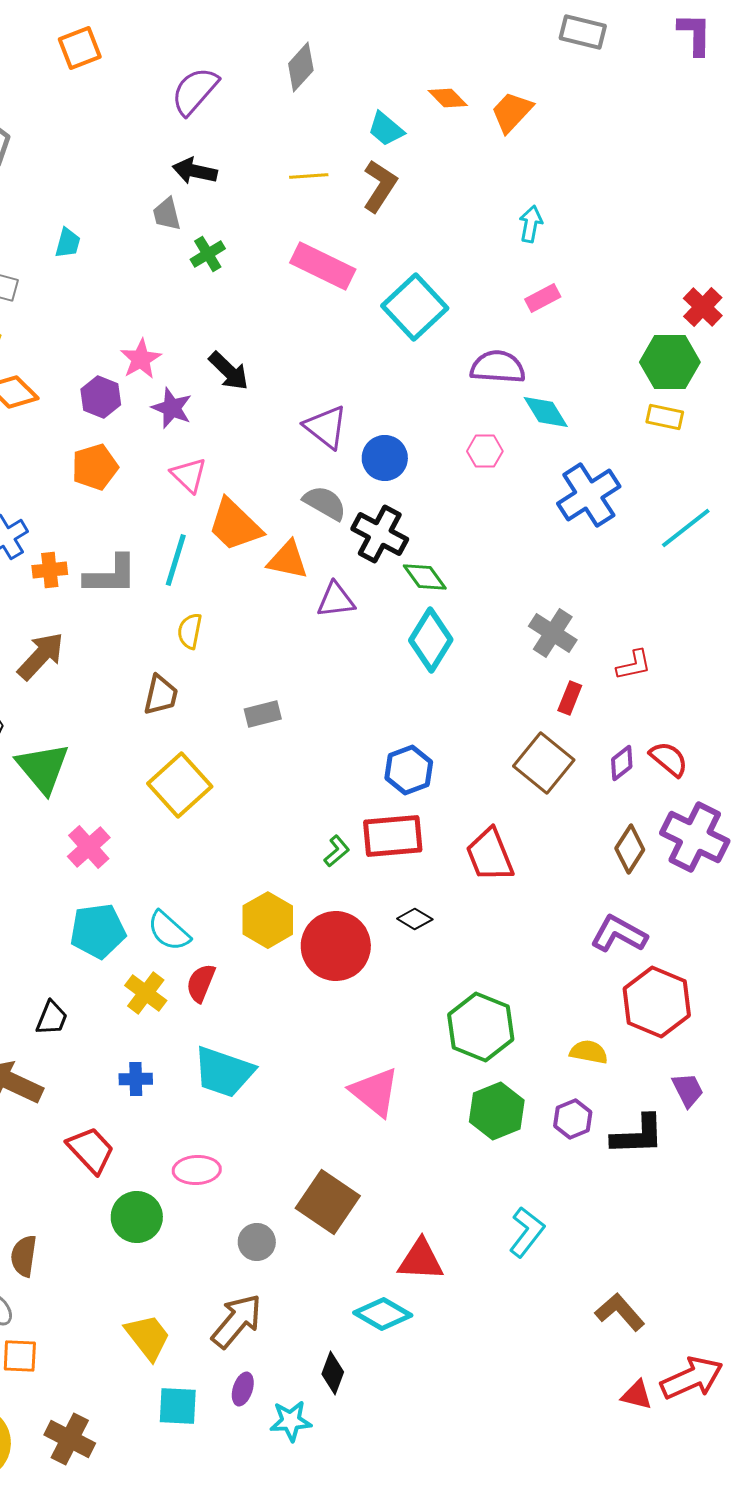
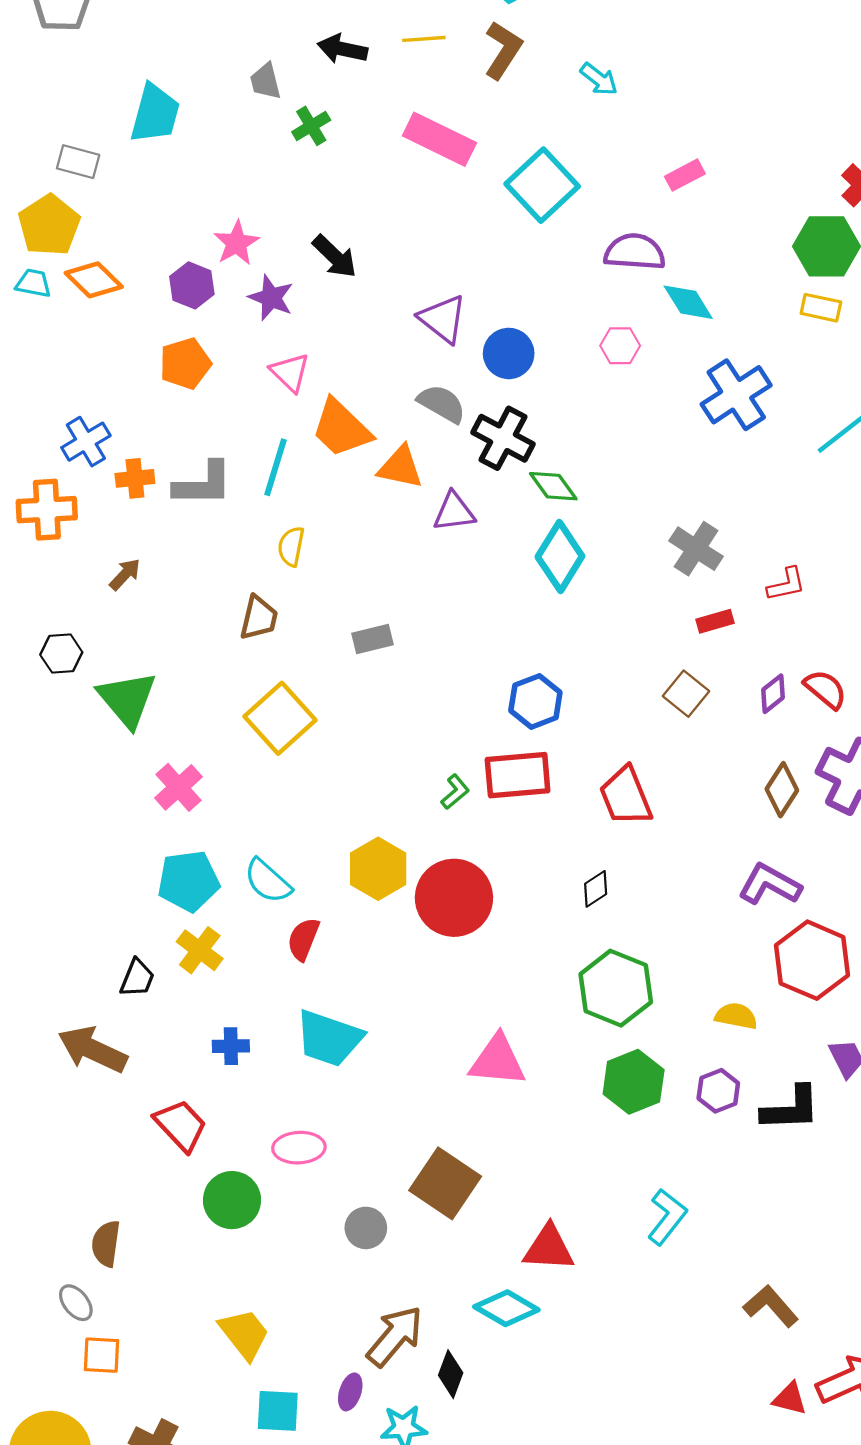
black arrow: (195, 171) -> (342, 49), moved
cyan arrow: (531, 224) -> (599, 79), moved, turned 117
cyan trapezoid: (68, 243) -> (155, 114), size x1.8
brown arrow: (41, 656) -> (125, 574), size x0.6
red rectangle: (570, 698) -> (715, 621), turned 52
brown square: (544, 763) -> (686, 694), size x0.7
black diamond: (415, 919) -> (596, 889), moved, turned -64
yellow cross: (146, 993) -> (200, 950), moved
pink triangle: (375, 1092) -> (497, 1061), turned -34
brown arrow: (237, 1321) -> (395, 1336), moved

